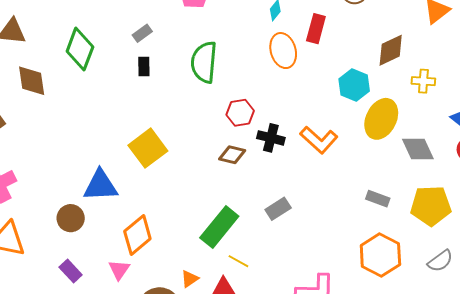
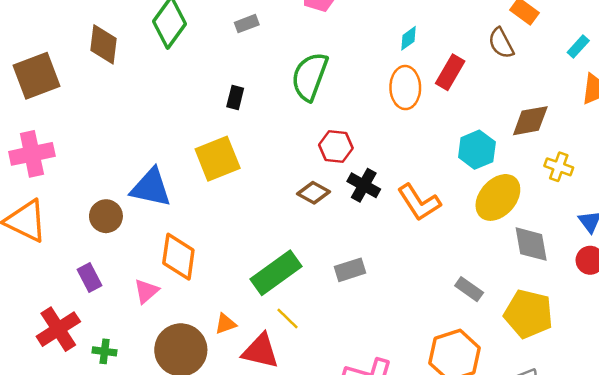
black rectangle: (144, 66) -> (235, 97), moved
orange diamond: (137, 235) -> (178, 257), turned -57

